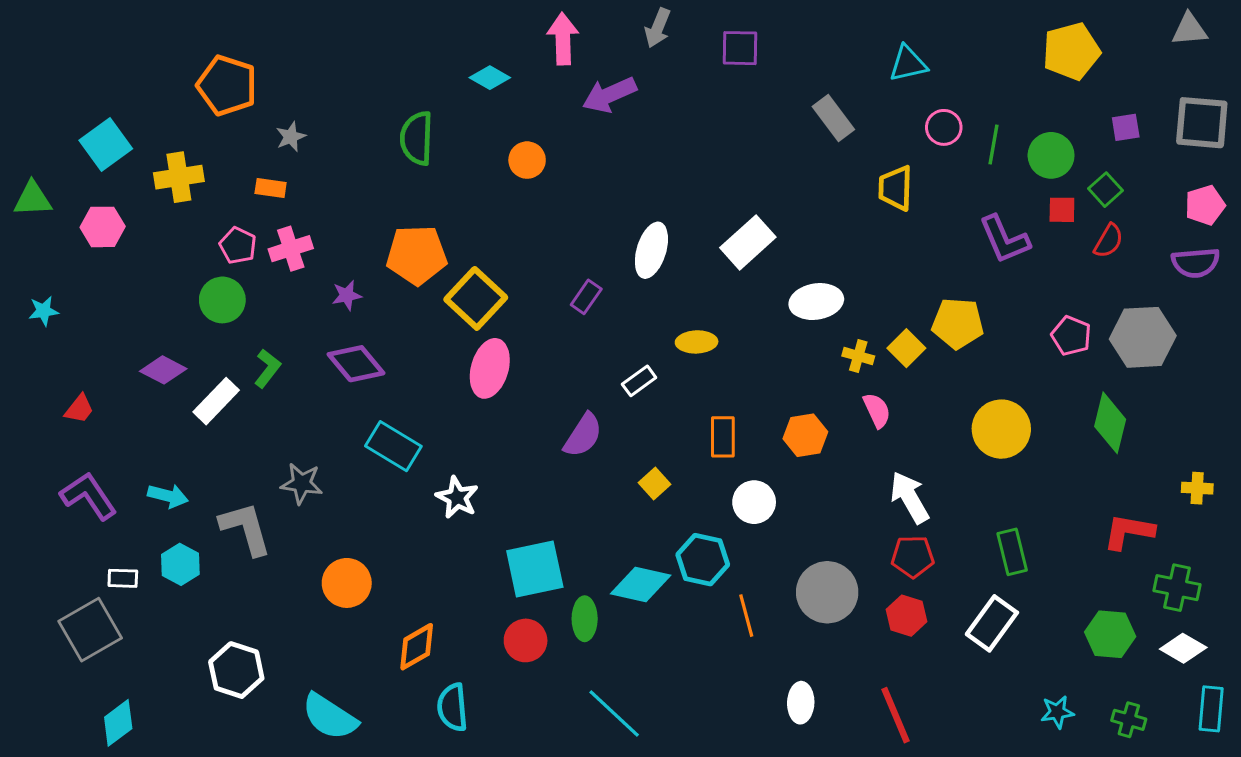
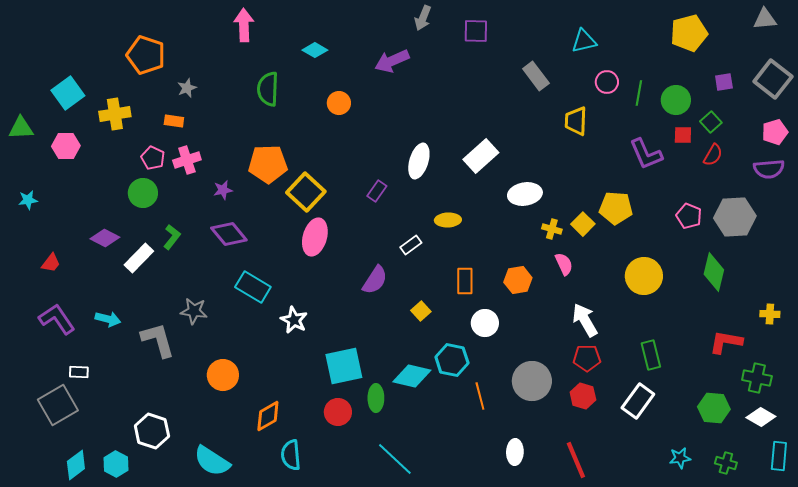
pink arrow: (563, 39) -> (244, 25), moved
gray square: (1202, 123) -> (773, 79), turned 33
cyan hexagon: (180, 564) -> (116, 464), moved

